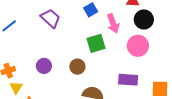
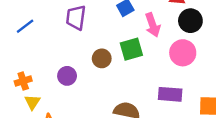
purple trapezoid: (50, 18) -> (76, 18), turned -125
brown circle: (77, 67) -> (102, 58), moved

